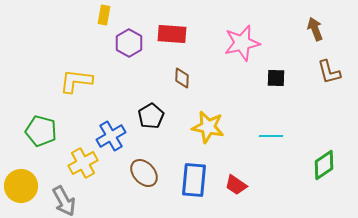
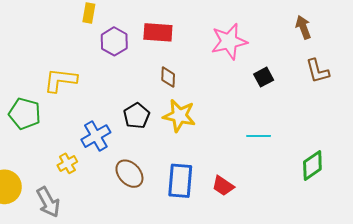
black square: (276, 78) -> (264, 77), turned -30
yellow star: (208, 127) -> (179, 116), moved
green pentagon: (41, 131) -> (25, 114), moved
yellow cross: (83, 163) -> (67, 163), size x0.7

